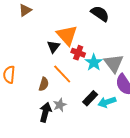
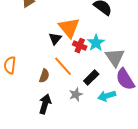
cyan star: (94, 62) -> (96, 43), moved
black rectangle: (90, 98) -> (91, 78), moved
gray star: (60, 105) -> (76, 94), moved

